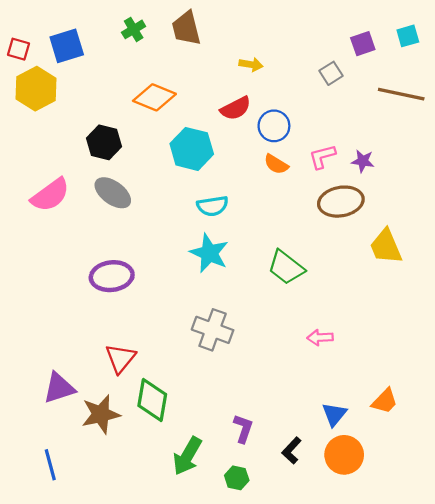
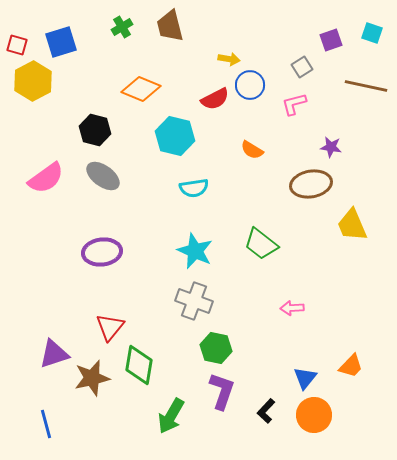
cyan square: (408, 36) -> (372, 33), turned 35
blue circle: (274, 126) -> (250, 85), moved
pink L-shape: (322, 157) -> (294, 104), moved
cyan star: (209, 253) -> (195, 251), moved
purple L-shape: (243, 429) -> (222, 391), size x1.4
green hexagon: (237, 478) -> (216, 348), moved, size x1.4

